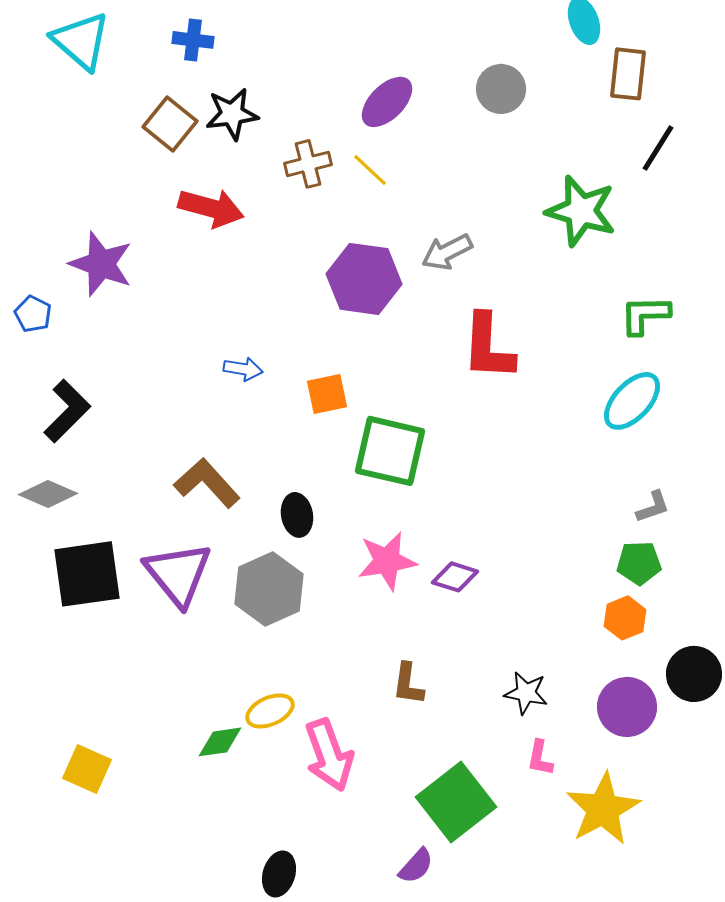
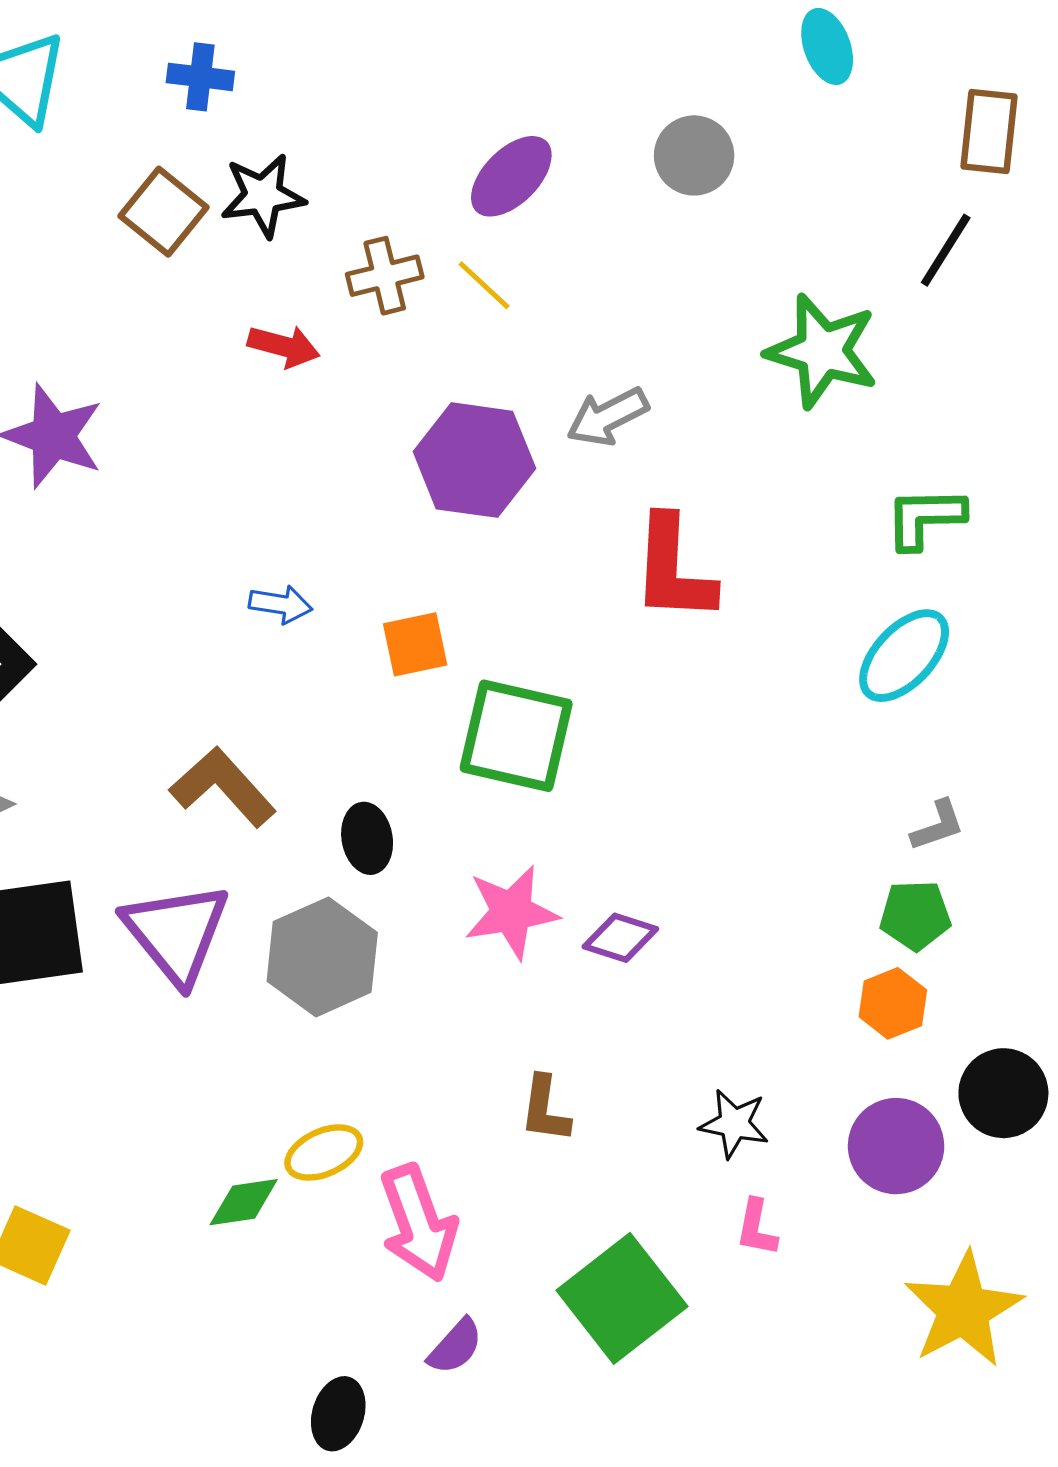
brown rectangle: (628, 74) -> (989, 131), moved
red arrow: (211, 208) -> (284, 346), moved, size x0.7
yellow star: (603, 809) -> (963, 1310), moved
purple semicircle: (416, 866) -> (455, 1346), moved

